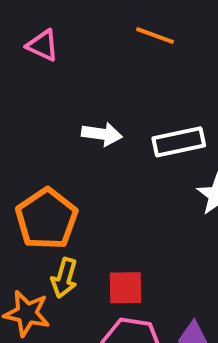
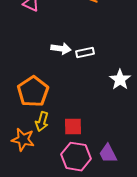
white rectangle: (179, 142) -> (85, 53), moved, size x0.7

